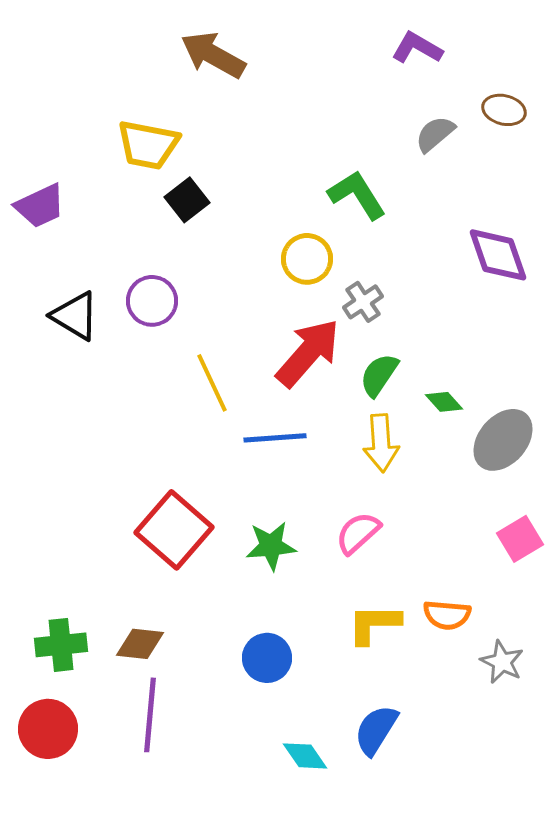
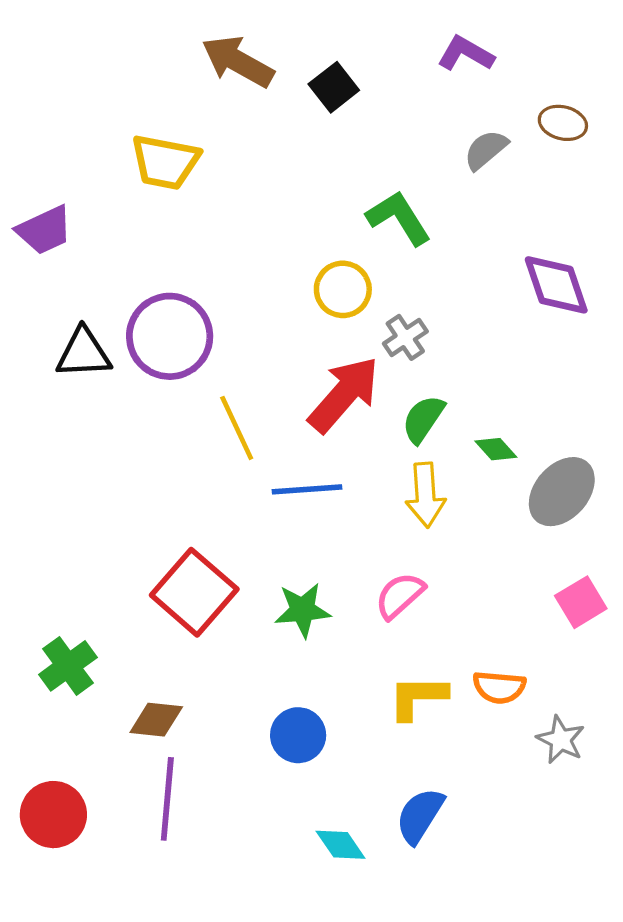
black square: (187, 200) -> (334, 87), moved
purple circle: (152, 301) -> (170, 336), size x1.5
black triangle: (75, 316) -> (84, 353), turned -34
green cross: (61, 645) -> (68, 666), moved, turned -30

